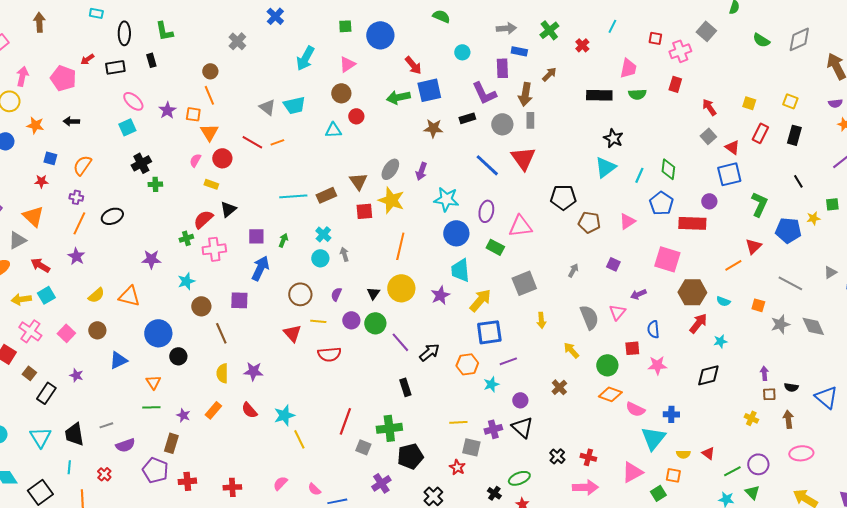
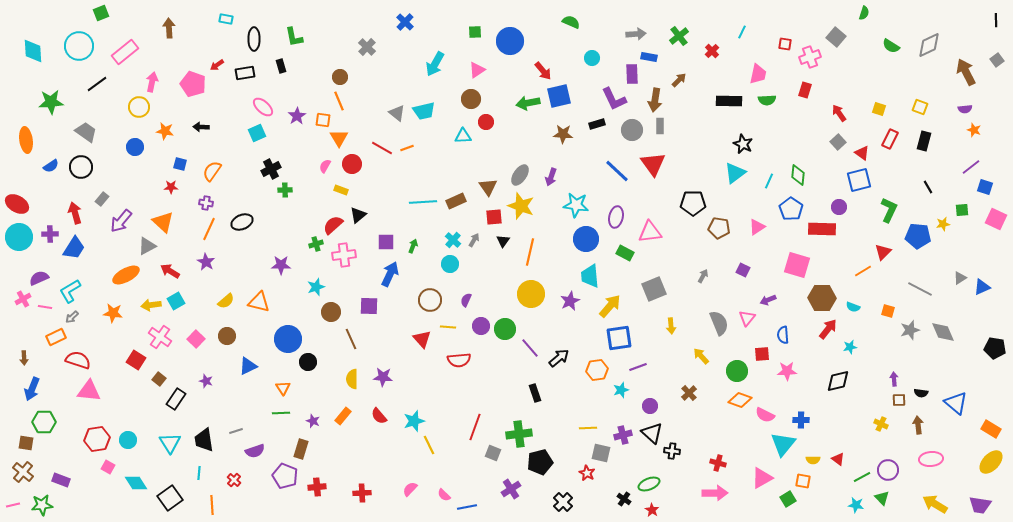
gray arrow: (344, 254) -> (474, 240), moved, turned 48
black triangle: (373, 293) -> (503, 241), moved
black cross: (557, 456) -> (672, 451), moved, turned -35

